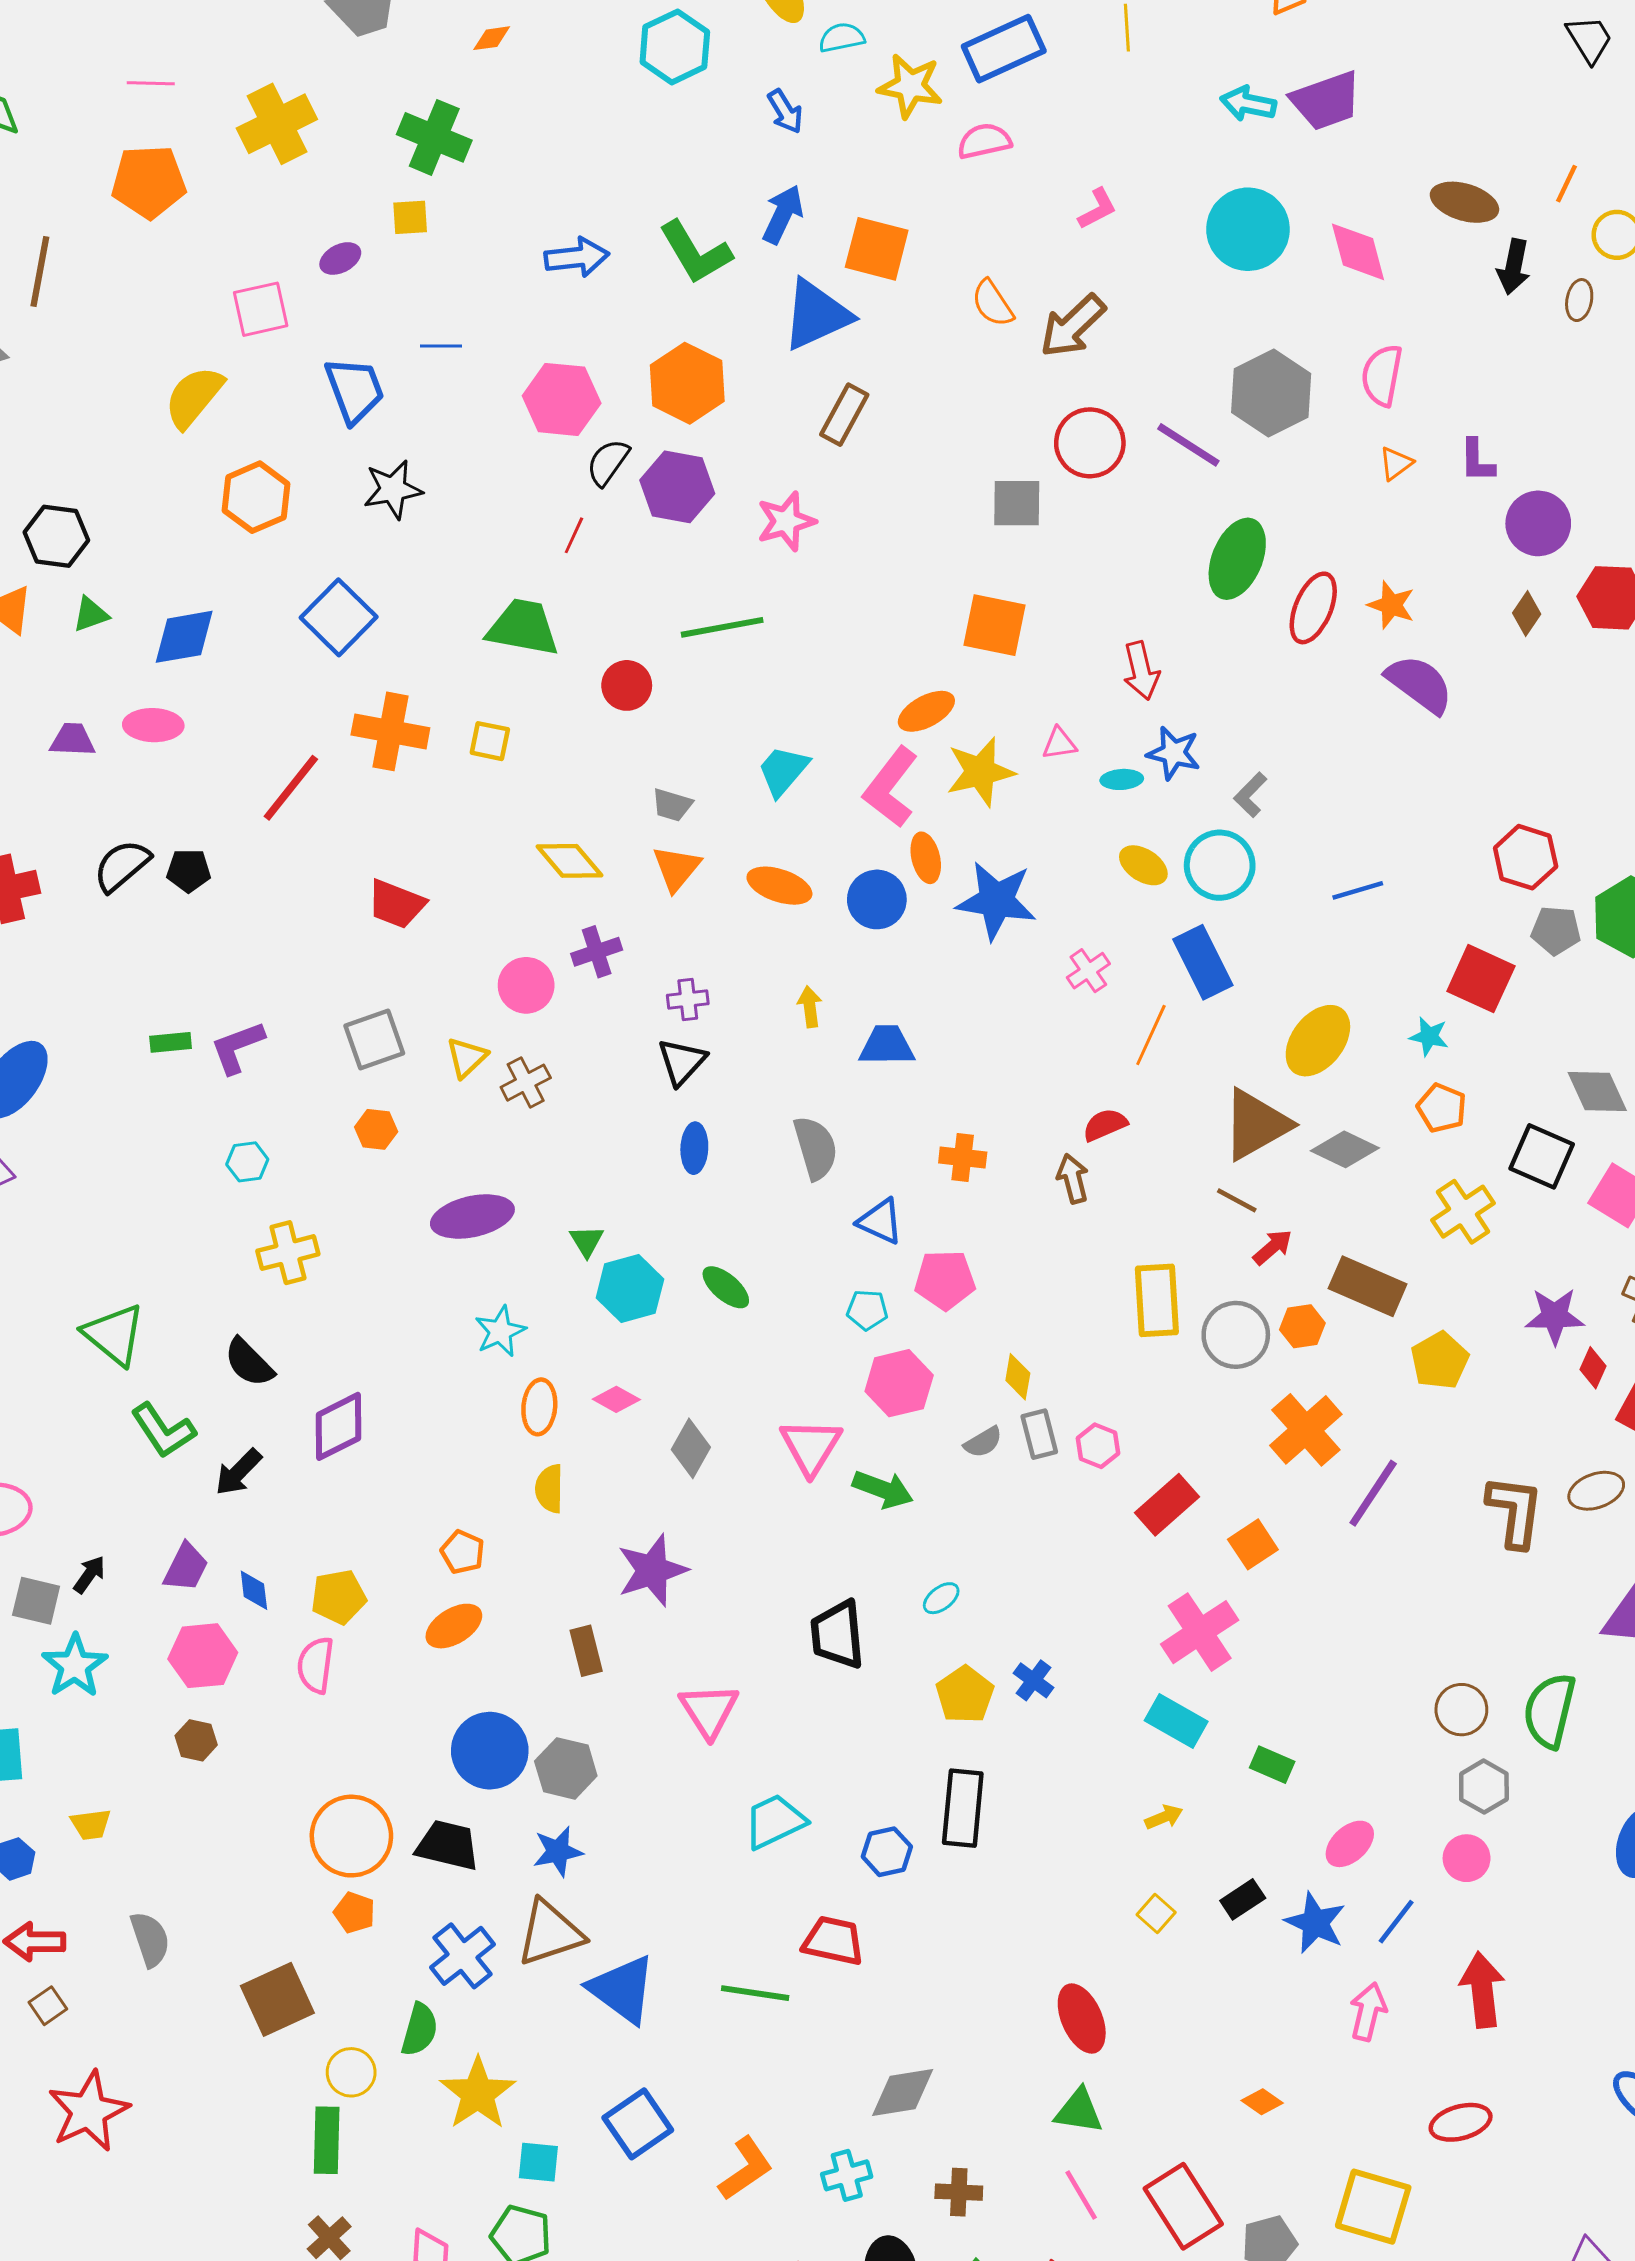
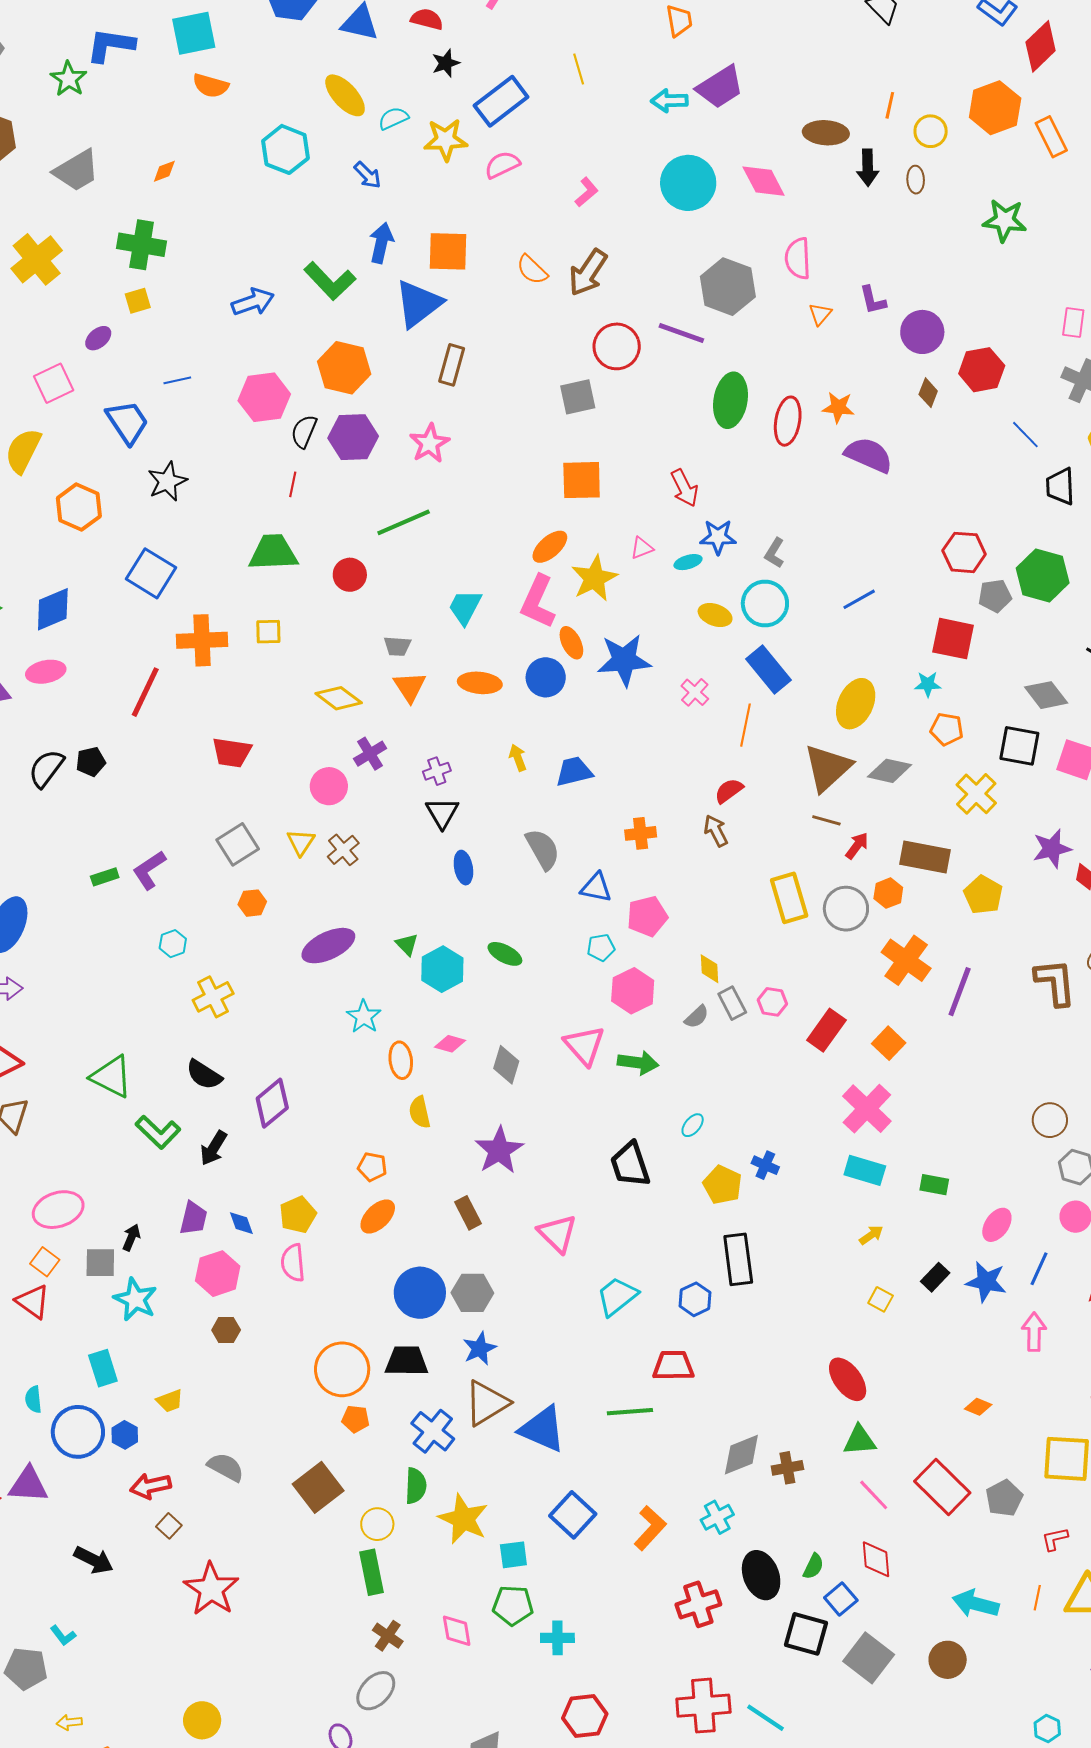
gray semicircle: (150, 1939) -> (226, 1467), turned -30
brown cross: (959, 2192) -> (787, 1468), moved

